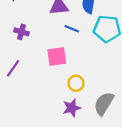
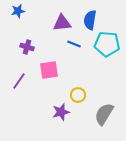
pink square: (57, 57) -> (49, 70), moved
purple star: (72, 108) -> (61, 112), moved

